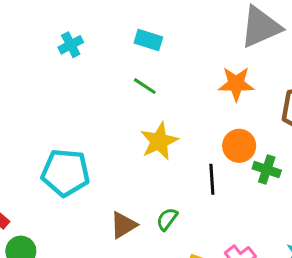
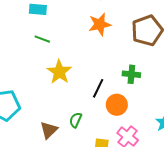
orange circle: (239, 146) -> (117, 105), moved
black line: (212, 179) -> (98, 88), turned 42

